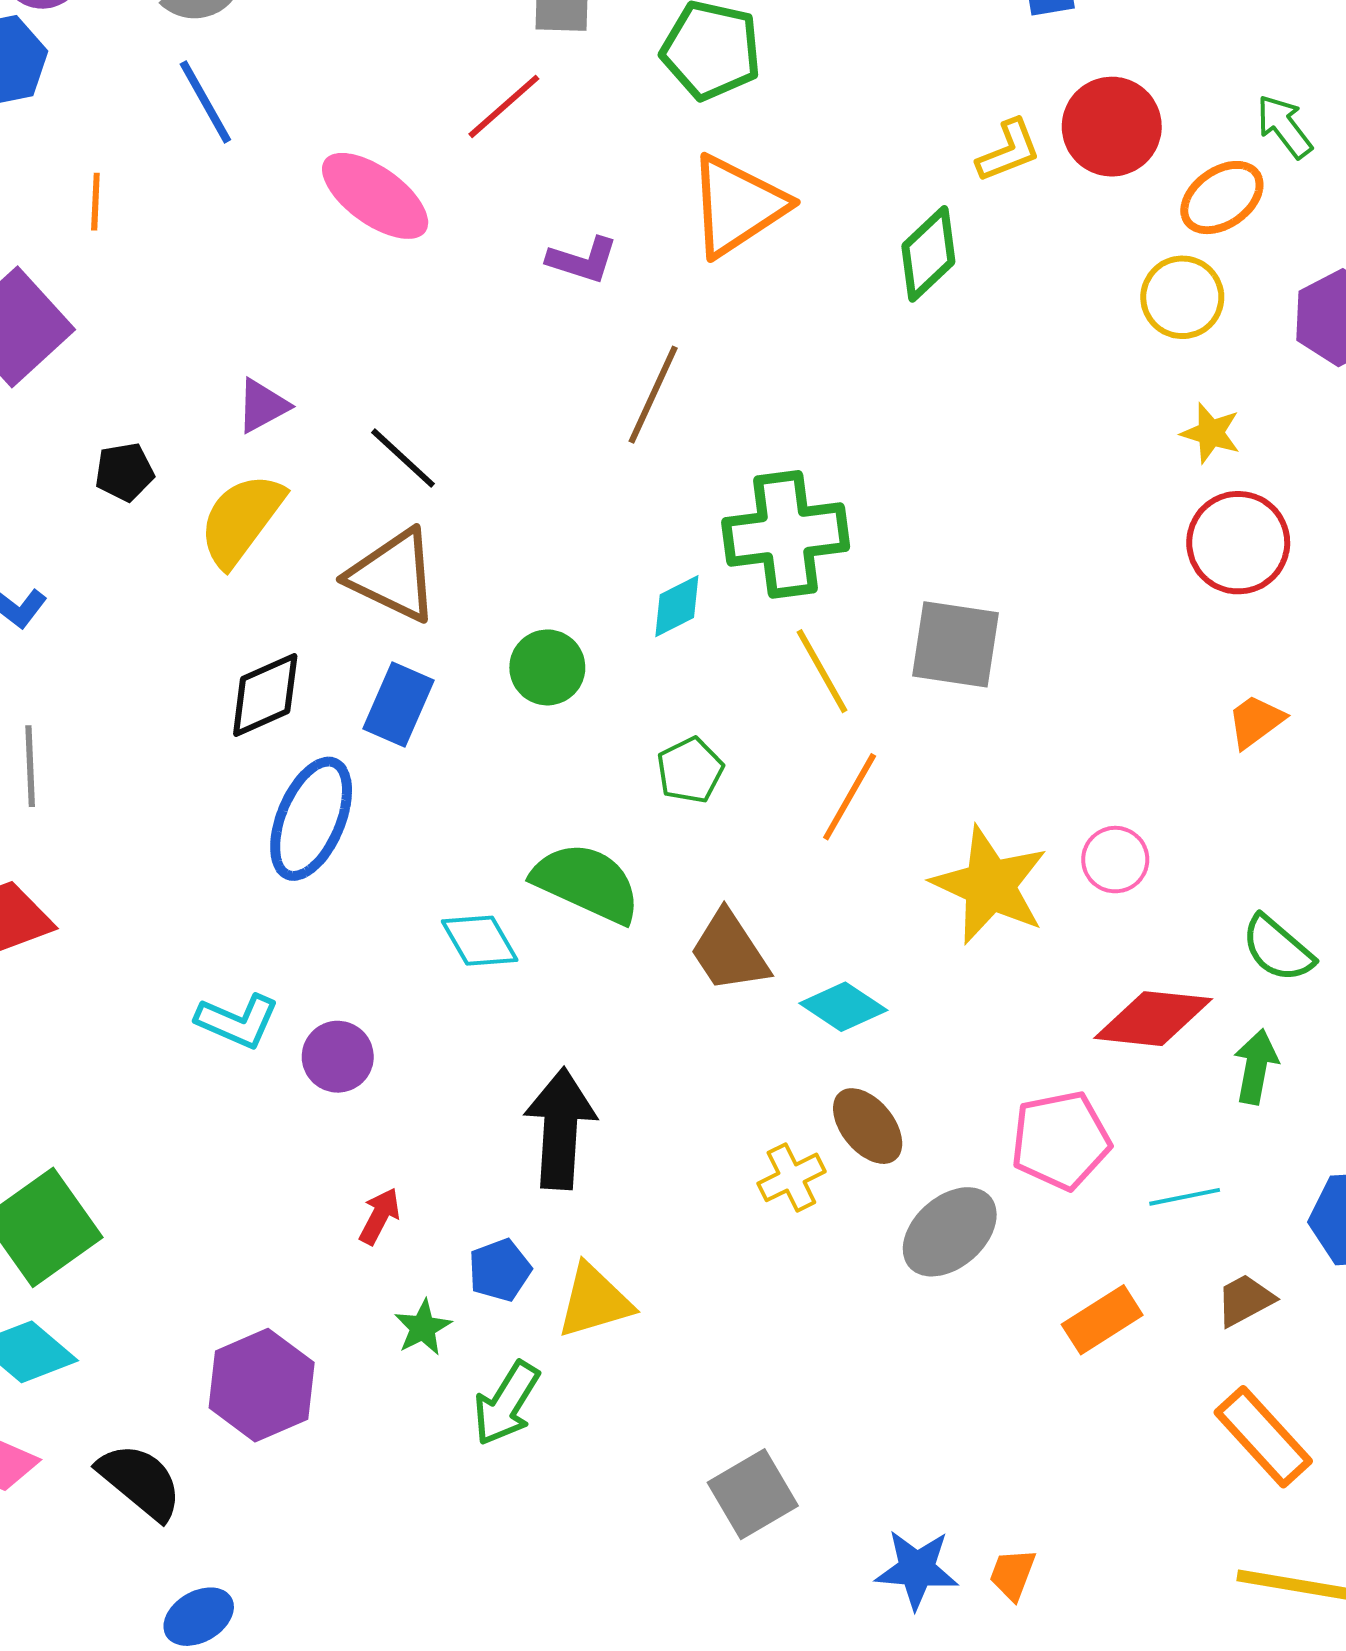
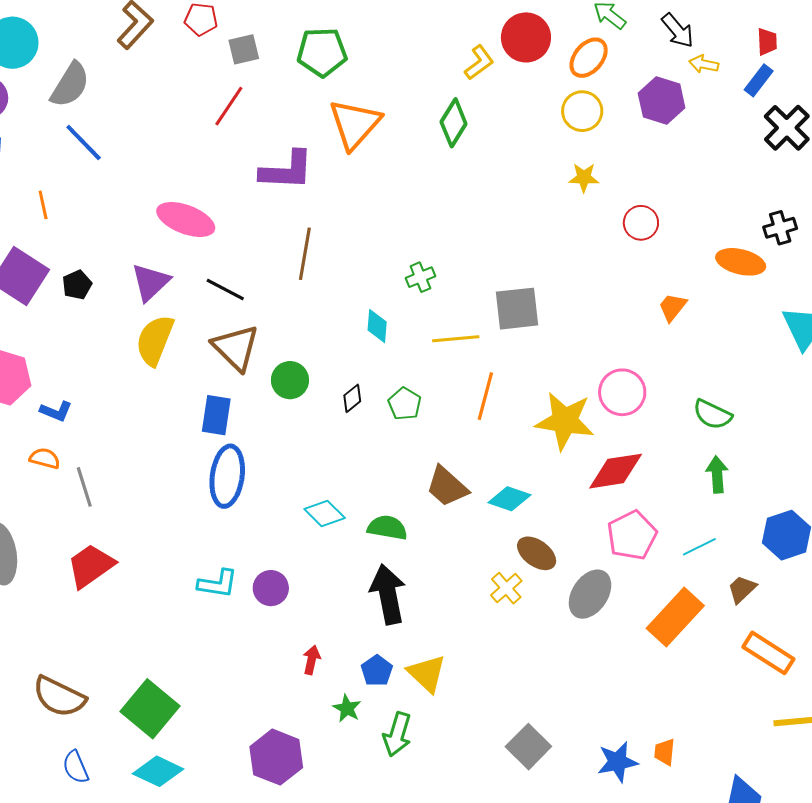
pink ellipse: (375, 196) -> (186, 219), moved
purple L-shape: (582, 260) -> (287, 170), size x1.6
brown line: (653, 395) -> (305, 254), moved
purple triangle: (263, 406) -> (150, 282), size x1.4
yellow star: (1211, 433) -> (584, 178), moved
black pentagon: (124, 472) -> (77, 285), moved
green cross: (786, 534) -> (420, 277), size x0.5
red circle: (1238, 543) -> (641, 223), size x0.7
brown triangle: (393, 575) -> (236, 348), turned 34
cyan diamond: (677, 606) -> (377, 326), turned -44
green circle: (547, 667) -> (290, 380), moved
yellow line: (822, 671) -> (456, 339), turned -51
black diamond: (265, 695) -> (352, 398), moved, size x0.6
blue rectangle: (399, 704) -> (216, 415), moved
pink circle: (1115, 860) -> (622, 392), size x1.4
green semicircle: (587, 883) -> (387, 528), moved, size x0.7
red diamond: (1153, 1019) -> (616, 471), moved
yellow triangle: (594, 1301) -> (427, 673), turned -45
orange rectangle: (1102, 1320) -> (675, 617), size x1.5

